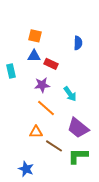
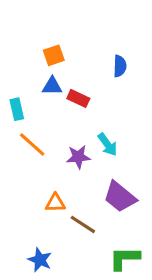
orange square: (35, 36) -> (54, 55), turned -32
purple star: (42, 85) -> (78, 157), moved
orange line: (46, 108) -> (32, 145), moved
green L-shape: (78, 156) -> (124, 258), moved

